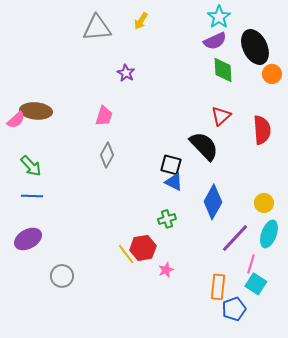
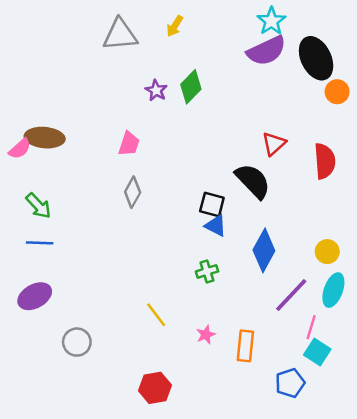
purple semicircle: (215, 41) -> (266, 51), size x1.4
green diamond: (223, 70) -> (191, 87), moved, turned 48
red hexagon: (143, 248) -> (155, 388), moved
orange rectangle: (218, 287) -> (245, 346), moved

